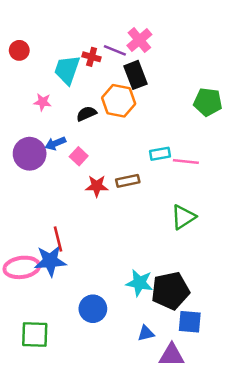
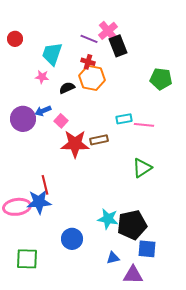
red cross: (92, 57) -> (88, 62), moved
black rectangle: (136, 75) -> (118, 46), moved
pink star: (42, 102) -> (42, 77), moved
red star: (97, 186) -> (75, 144), size x1.6

